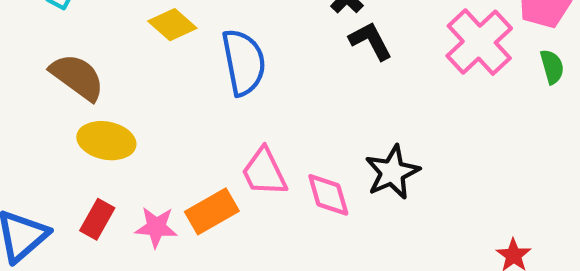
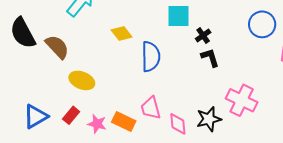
pink cross: (479, 42) -> (242, 100), moved, turned -32
brown semicircle: (77, 77) -> (57, 47), moved
orange rectangle: (212, 211) -> (124, 122), turned 45

